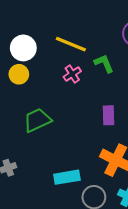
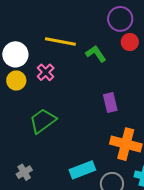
pink cross: (72, 74) -> (46, 72), moved

